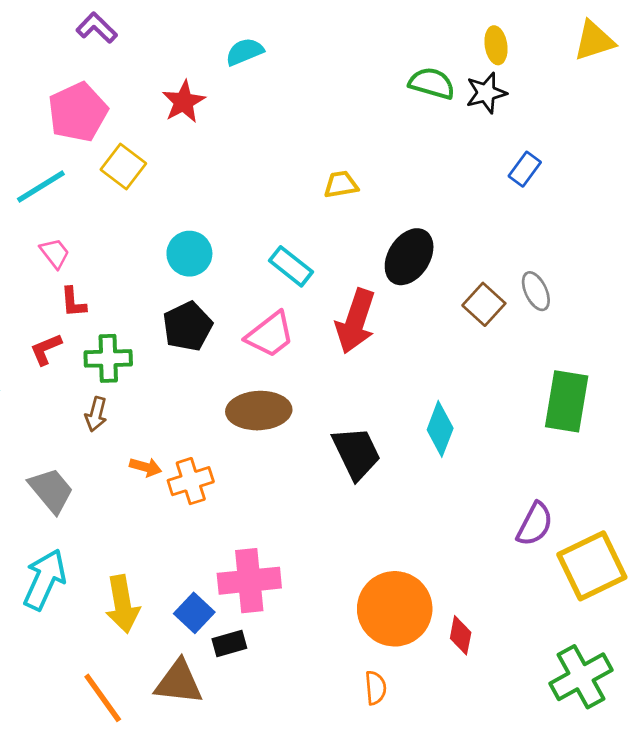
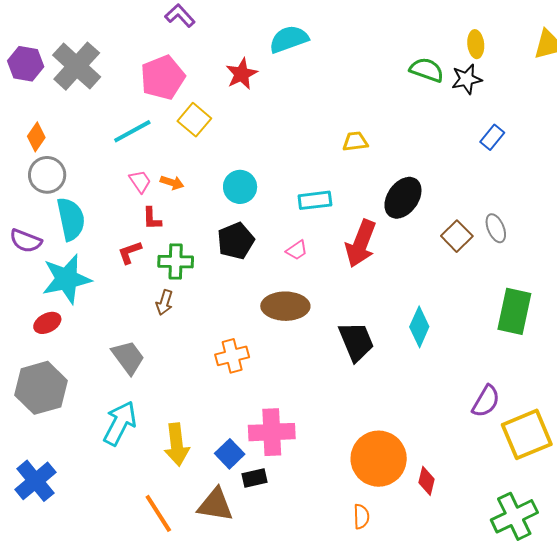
cyan semicircle: (245, 52) -> (289, 39), size x1.4
cyan rectangle: (291, 266) -> (315, 200), turned -48
pink trapezoid: (270, 335) -> (297, 250), size x0.6
orange arrow: (146, 467) -> (172, 183), moved

